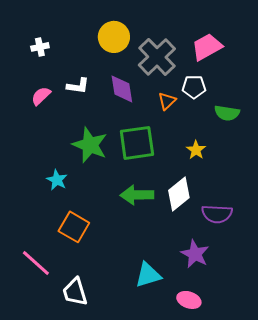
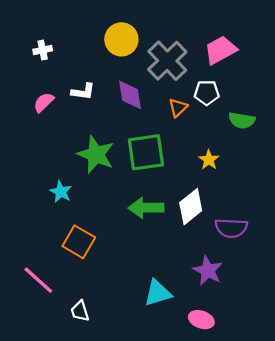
white trapezoid: (75, 292) -> (80, 311), size x0.7

